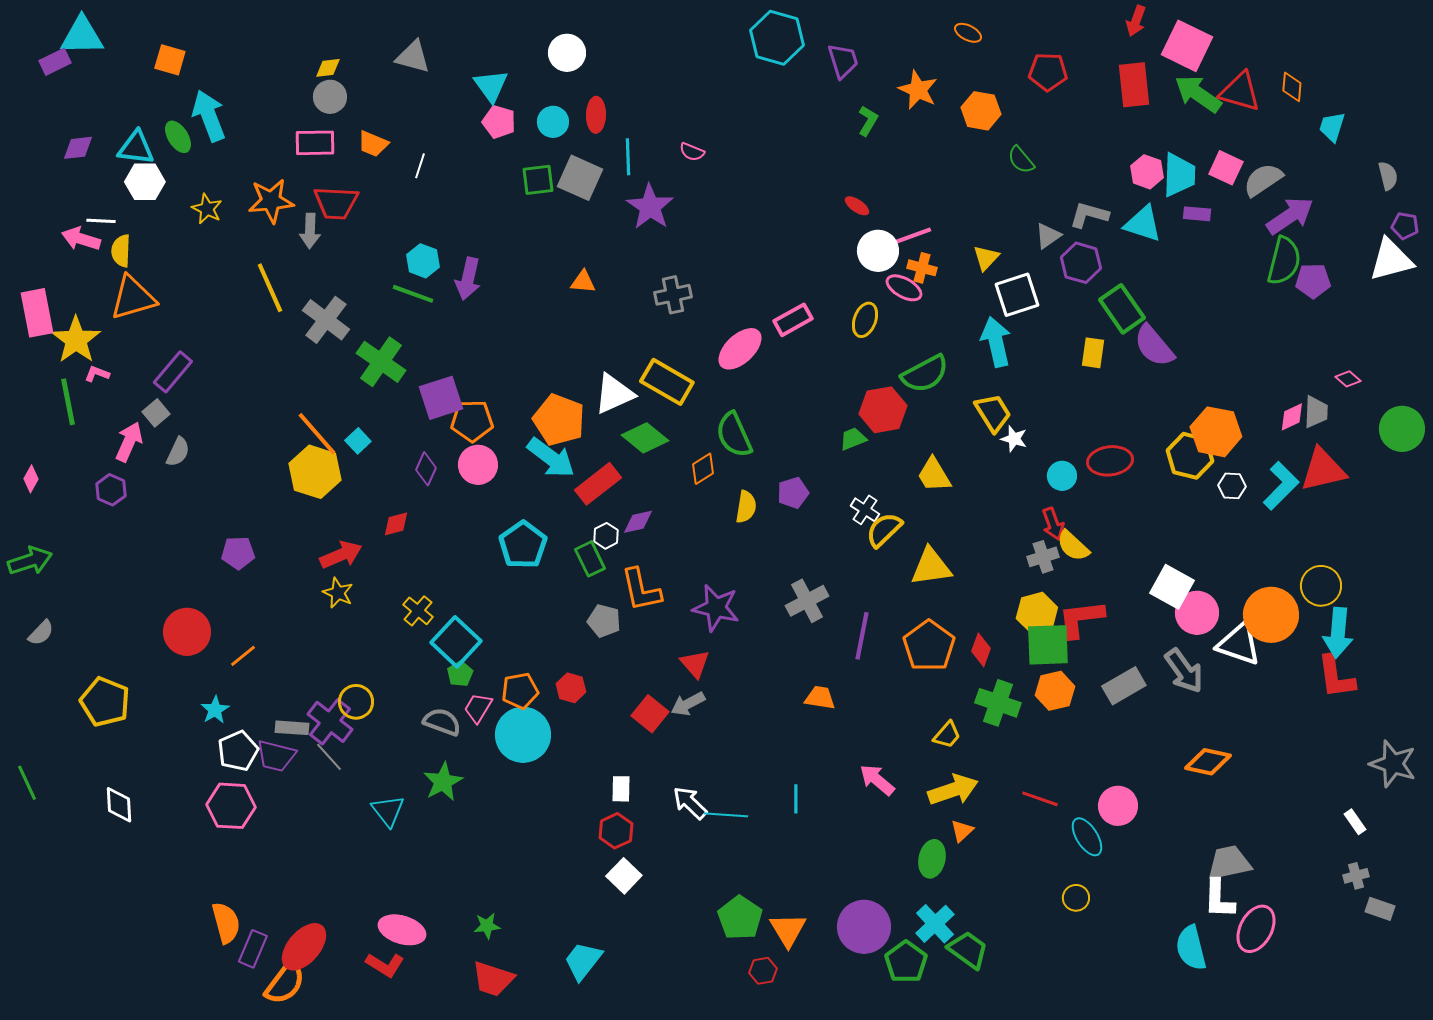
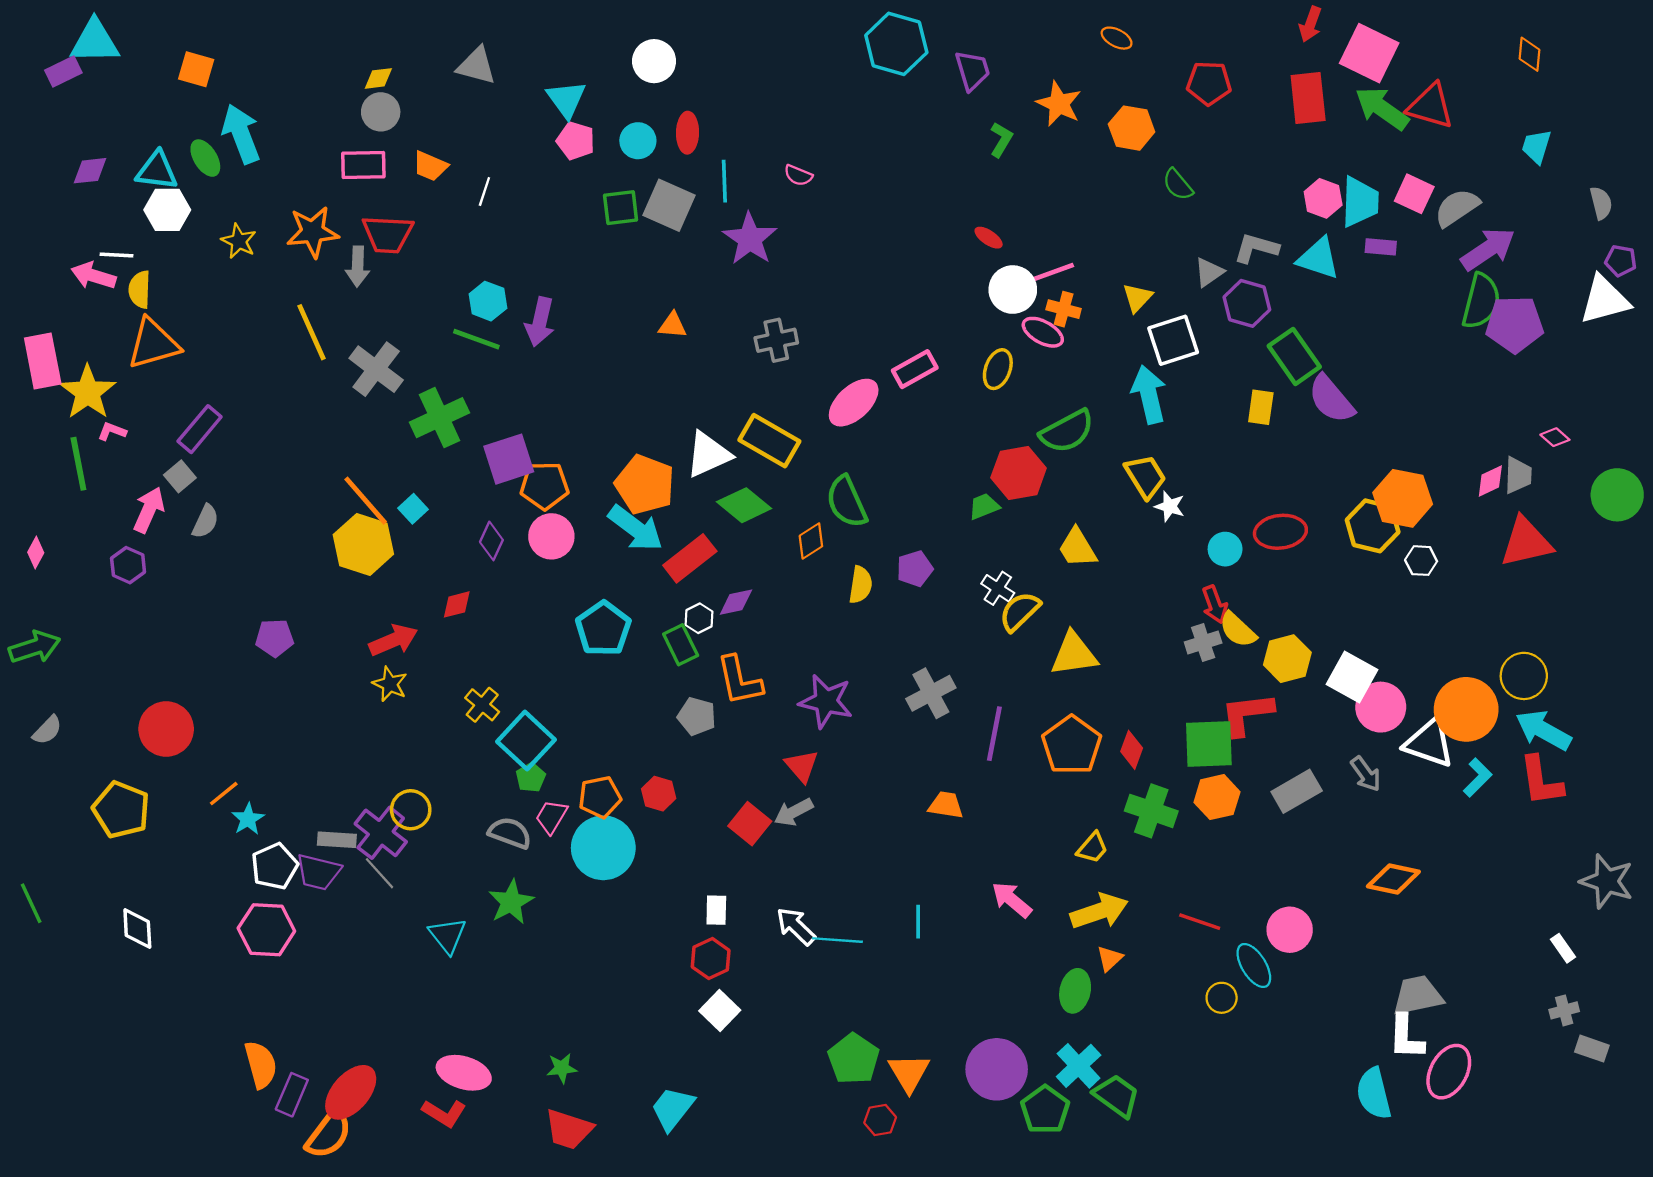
orange diamond: (1292, 87) -> (1530, 54), moved
purple pentagon: (1313, 281) -> (1515, 324), size x1.4
green cross: (381, 362) -> (439, 418), turned 30
cyan L-shape: (1281, 486) -> (1478, 777), moved, size x0.7
yellow hexagon: (1037, 613) -> (1287, 659), moved
red circle: (187, 632) -> (166, 729), moved
cyan arrow: (1338, 633) -> (1543, 730), turned 114
orange line: (243, 656) -> (224, 794), moved
gray arrow: (1184, 671) -> (1366, 774), size x0.7
yellow circle: (1076, 898) -> (1222, 998), moved

